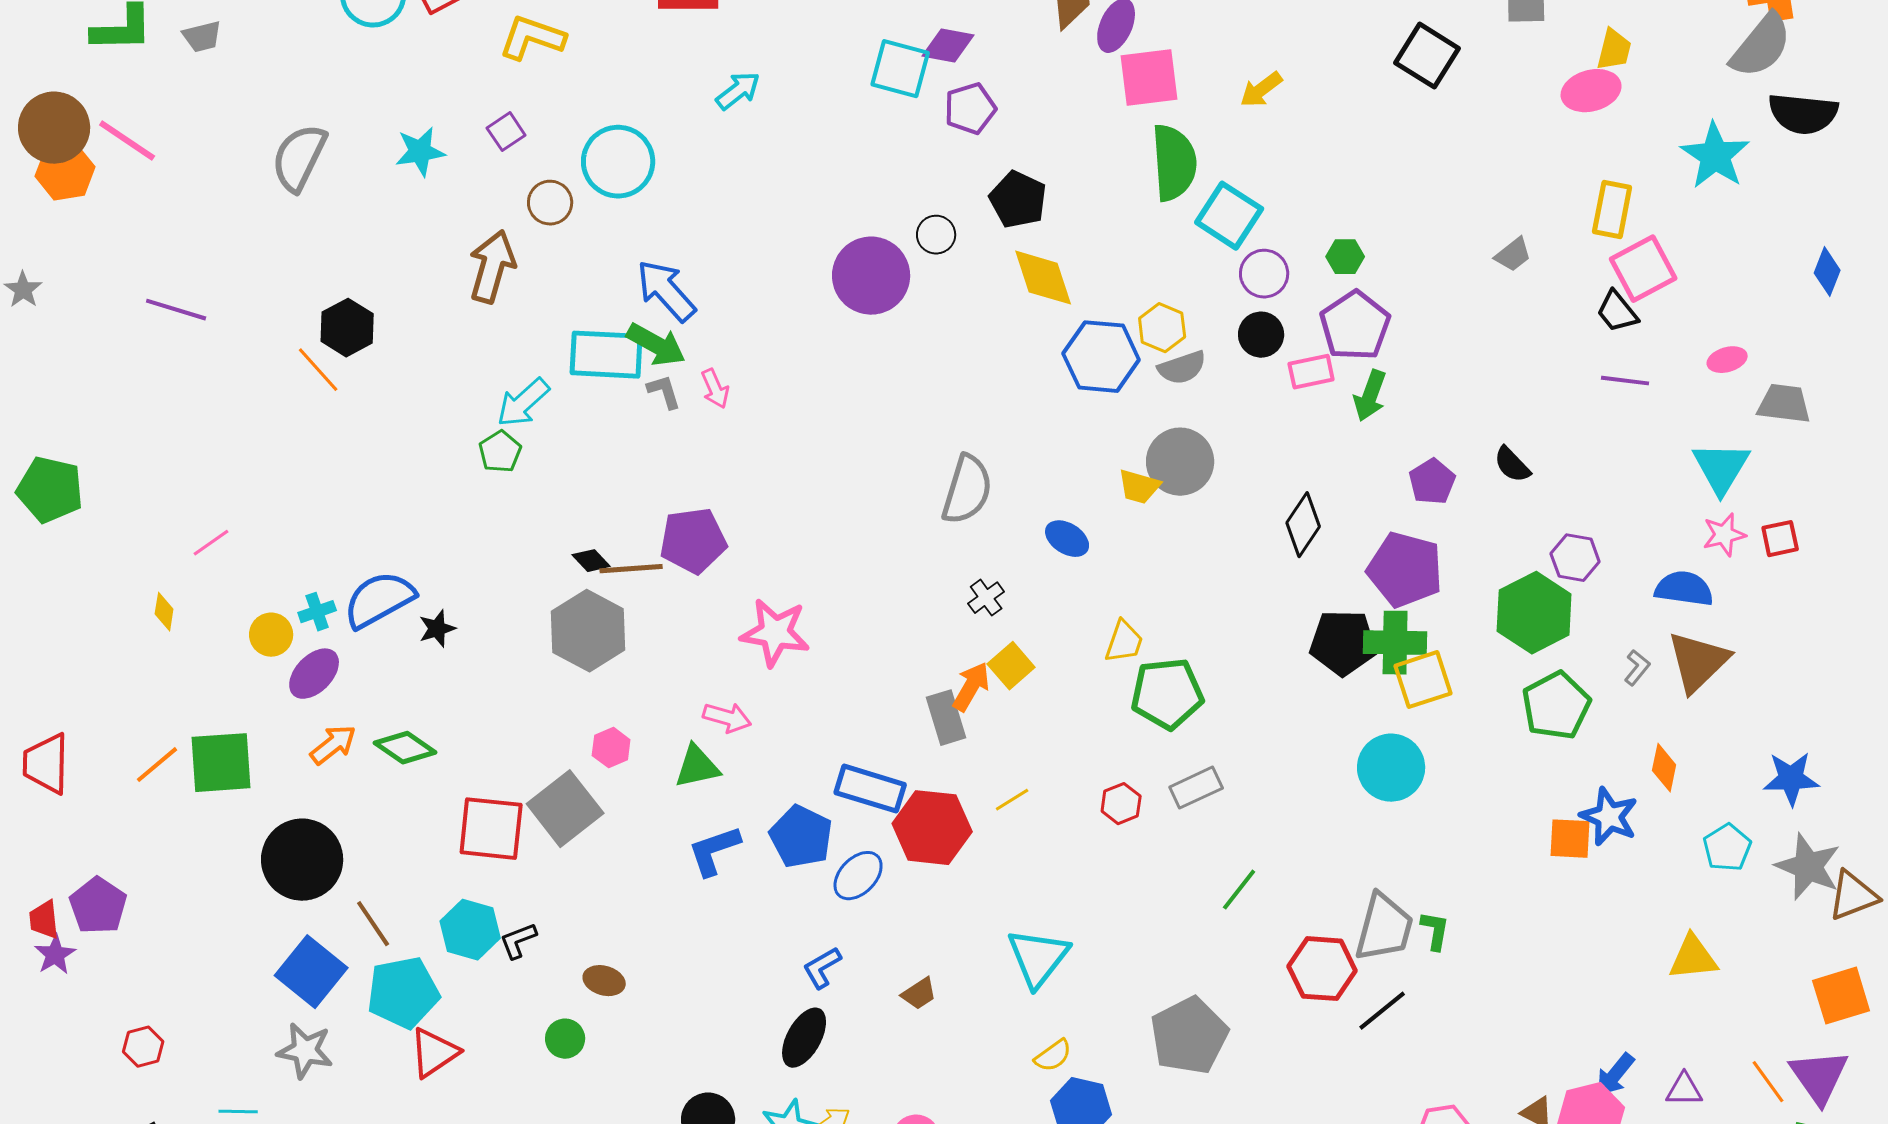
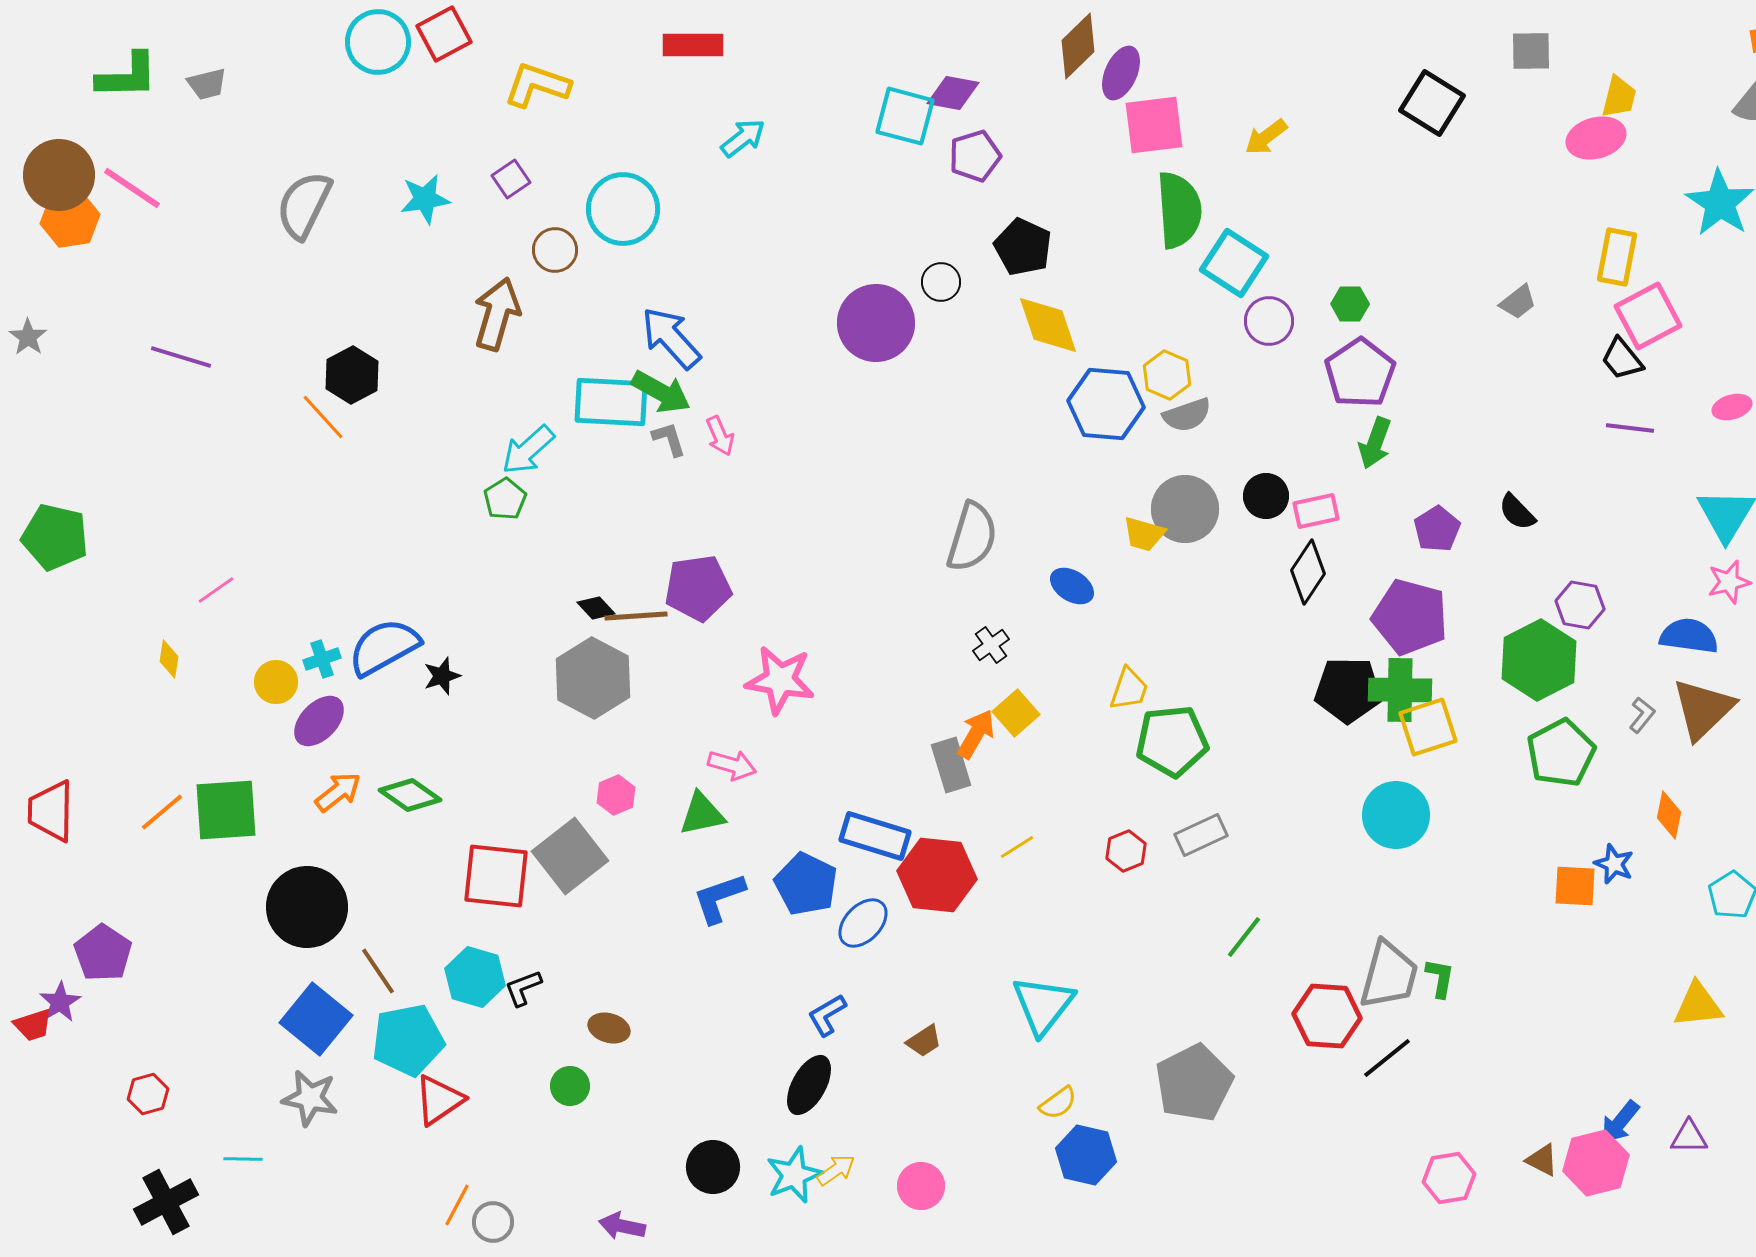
black circle: (1261, 335) -> (1266, 496), moved
pink rectangle: (1311, 372) -> (1316, 511), moved
blue star: (1609, 817) -> (1614, 864), size x0.7
red trapezoid: (44, 920) -> (33, 1025), moved, turned -102

